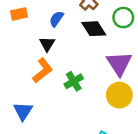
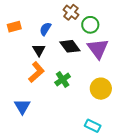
green circle: (123, 18) -> (90, 25), moved
black diamond: (94, 29) -> (70, 46), moved
purple triangle: (119, 64) -> (98, 49), moved

